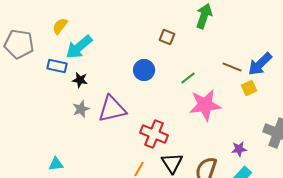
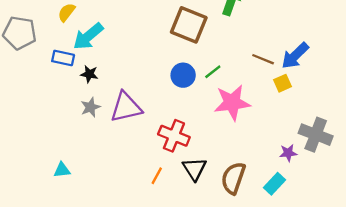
brown square: (167, 37) -> (189, 25), size x2.0
blue circle: (144, 70) -> (183, 75), moved
purple star: (239, 149) -> (288, 153), moved

